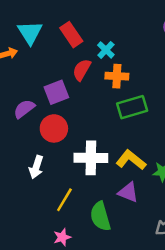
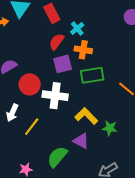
purple square: (56, 92) -> (63, 64), moved
white cross: (91, 158) -> (55, 96), moved
yellow line: (64, 200) -> (32, 127), moved
green semicircle: (100, 216) -> (57, 157), turned 50

